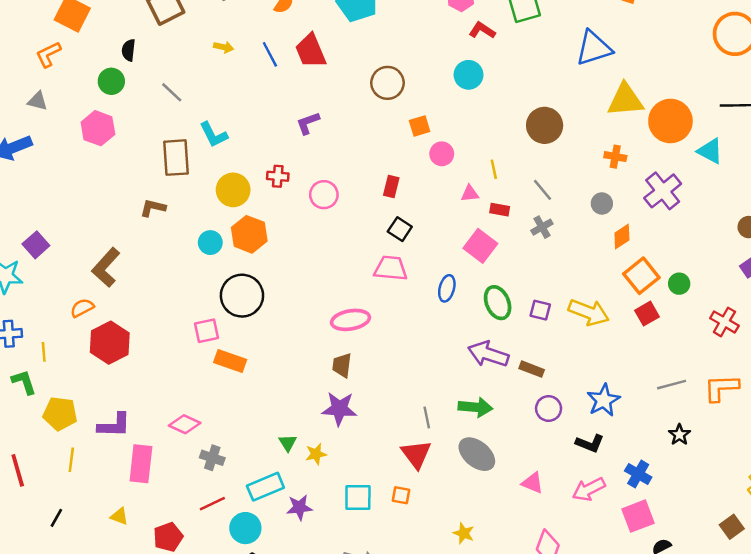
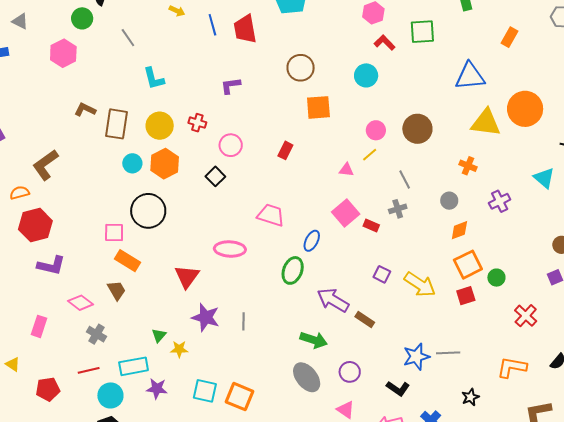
orange circle: (670, 121) -> (525, 109), moved
orange square: (420, 126) -> (318, 107), size x1.5
pink circle: (442, 154) -> (376, 130), moved
brown rectangle: (176, 158) -> (116, 124), moved
yellow line: (494, 169) -> (370, 155), turned 49
purple cross: (663, 191) -> (500, 201), size x0.7
brown L-shape: (153, 208) -> (85, 110), moved
red rectangle: (500, 210) -> (371, 225), moved
black square: (400, 229) -> (215, 176), moved
green ellipse: (498, 303) -> (293, 270), moved, turned 32
brown trapezoid: (342, 365) -> (116, 290), moved, turned 130
gray line: (672, 385) -> (448, 353), moved
purple circle: (549, 408) -> (350, 372), moved
gray line: (427, 417) -> (243, 321), moved
purple L-shape: (114, 425) -> (51, 266), moved
red triangle: (416, 454) -> (187, 277), moved
pink rectangle: (141, 464) -> (39, 326), size x0.7
orange square: (401, 495) -> (239, 397), size x1.8

